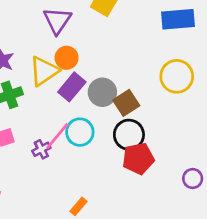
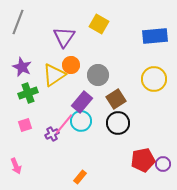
purple rectangle: (72, 87) -> (82, 102), moved
gray circle: (102, 92) -> (98, 75), moved
red pentagon: (138, 159) -> (143, 160), moved
purple circle: (193, 179) -> (163, 164), moved

